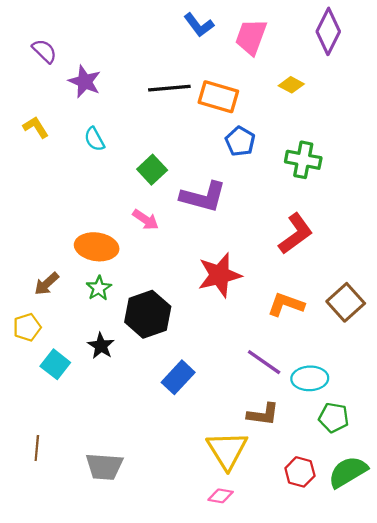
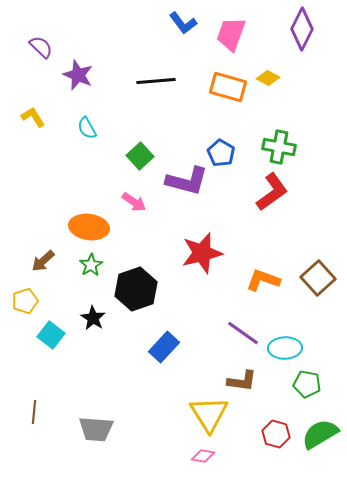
orange rectangle: (218, 97) -> (228, 87), moved
blue pentagon: (240, 141) -> (221, 153), moved
red L-shape: (296, 234) -> (272, 192), moved

